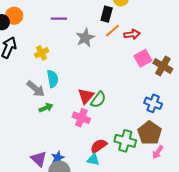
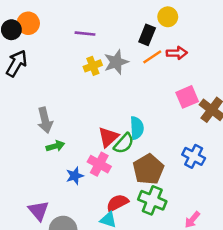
red arrow: (132, 34) -> (177, 53), moved
yellow cross: (42, 53) -> (93, 66), moved
cyan semicircle: (53, 79) -> (137, 128), moved
gray arrow: (36, 89) -> (45, 120), turned 30
brown pentagon: (150, 133) -> (148, 169), moved
blue star: (58, 158) -> (75, 176), moved

